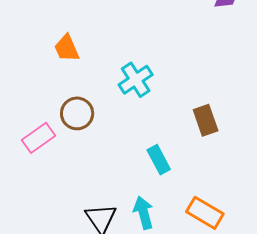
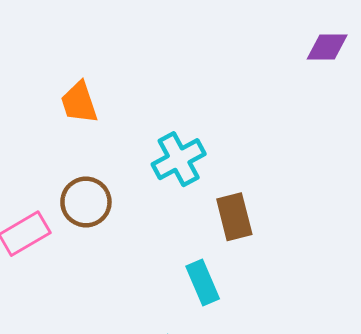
brown rectangle: (206, 120) -> (234, 217), moved

